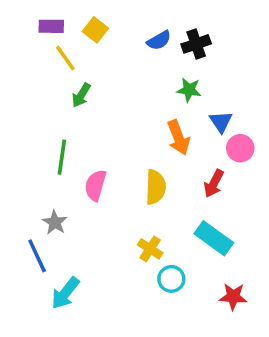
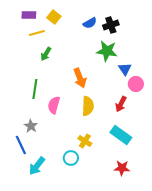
yellow line: (65, 58) -> (37, 33), turned -70
green star: (189, 90) -> (107, 51), size x1.5
orange arrow: (178, 138) -> (80, 78), moved
cyan circle: (171, 279) -> (71, 158), moved
red star: (233, 297) -> (122, 168), moved

